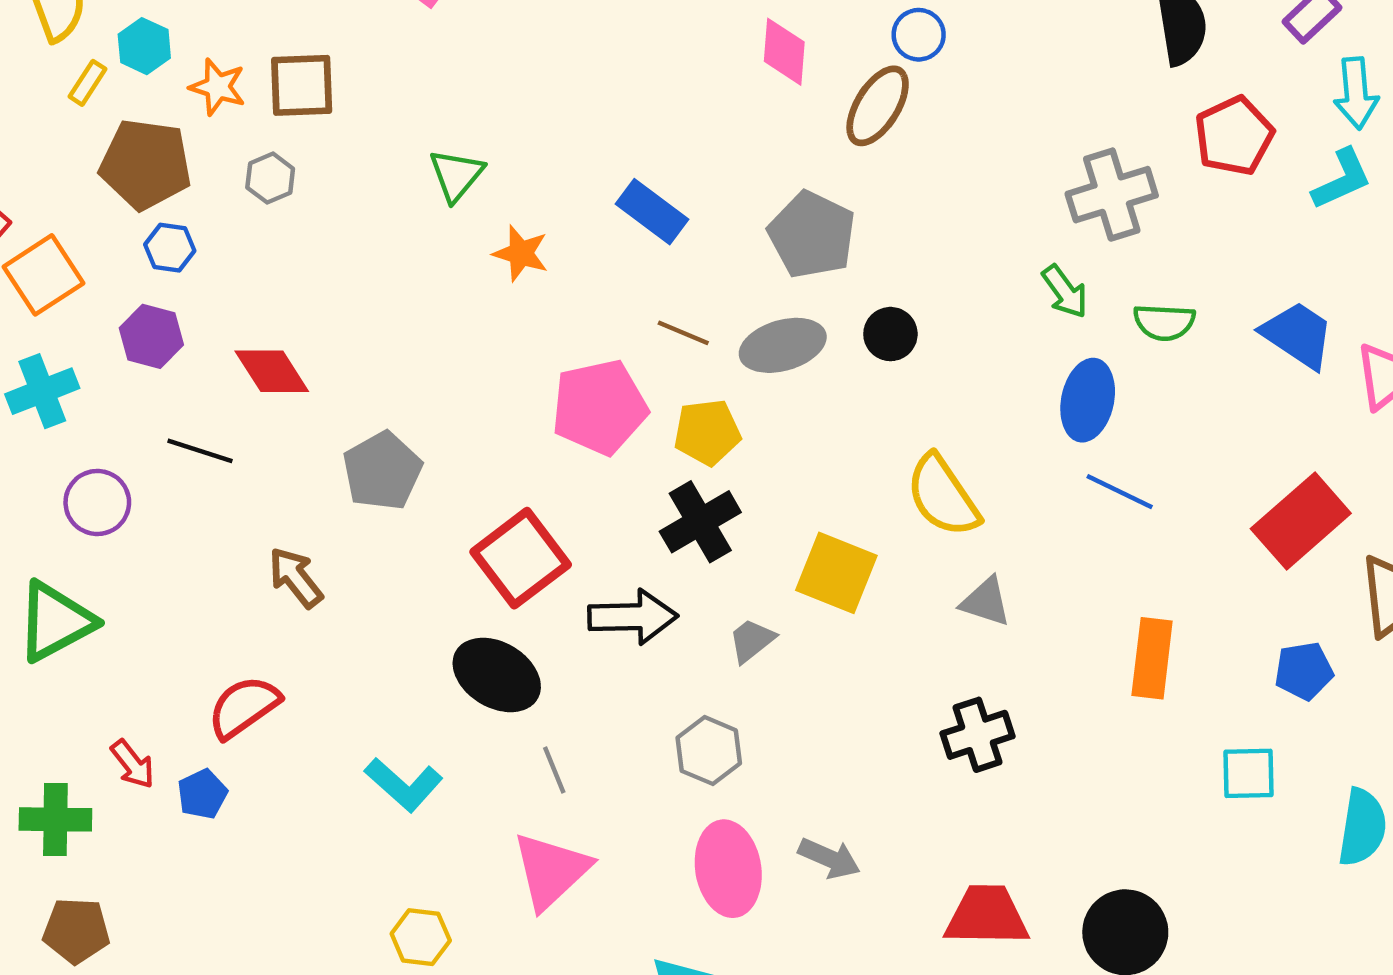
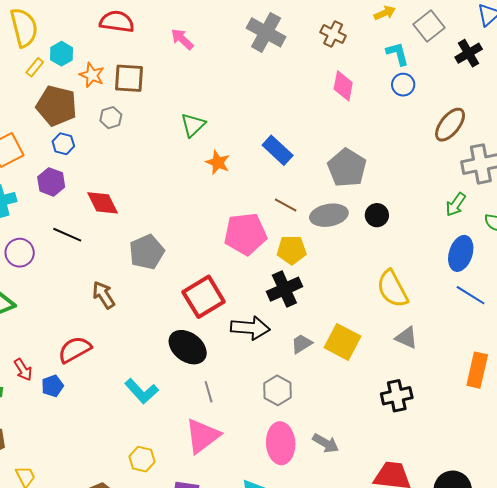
brown ellipse: (878, 106) -> (450, 125), moved
green arrow: (1065, 292) -> (456, 205), turned 65
yellow square: (836, 573) -> (343, 342), moved

